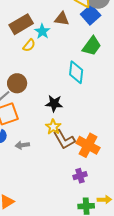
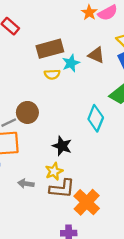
yellow semicircle: (29, 45) -> (52, 74), turned 32
brown L-shape: (64, 139) -> (62, 189), turned -70
gray arrow: (22, 145) -> (26, 184), moved

